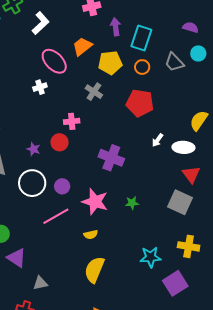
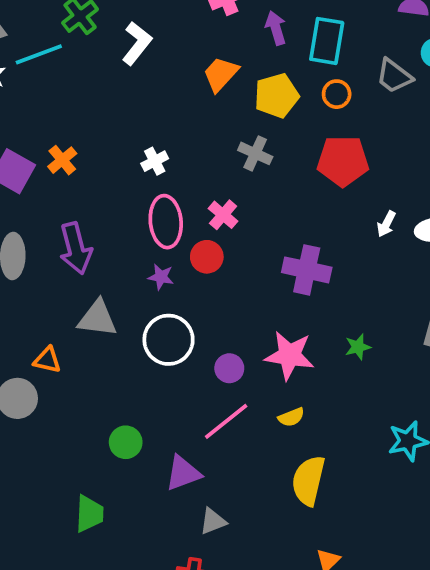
pink ellipse: (54, 61) -> (166, 222), moved, turned 48
pink cross: (72, 121) -> (223, 215), turned -35
purple circle: (62, 186) -> (229, 368), moved
pink line: (56, 216) -> (226, 421), moved
purple triangle: (16, 258) -> (183, 473), moved, turned -45

